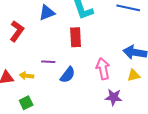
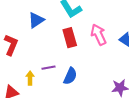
pink arrow: (103, 69) -> (99, 35), moved
yellow arrow: (27, 76) -> (30, 78), moved, turned 96

